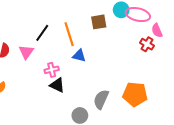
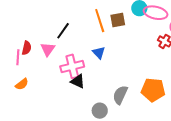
orange line: (69, 34) -> (100, 21), moved
blue triangle: (79, 56) -> (99, 53), turned 32
pink cross: (52, 70) -> (72, 66), size x1.6

